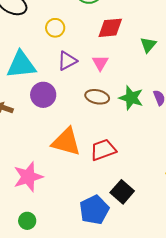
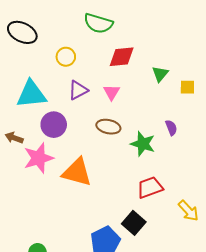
green star: (131, 98) -> (143, 144), moved
red trapezoid: (103, 150) -> (150, 187), moved
pink star: (28, 177) -> (38, 158), moved

